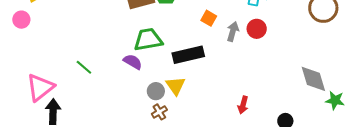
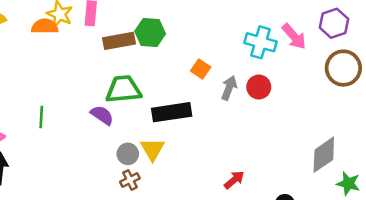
green line: (84, 67) -> (41, 117), turned 48
gray diamond: (313, 79) -> (324, 155), turned 68
red arrow: (243, 105) -> (234, 180), turned -150

